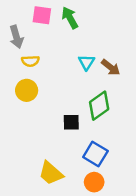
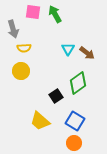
black square: (71, 122) -> (56, 96), turned -32
yellow trapezoid: (51, 173) -> (40, 121), moved

